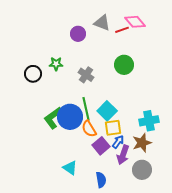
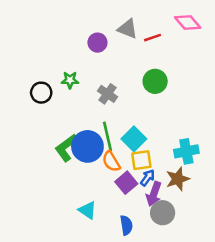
pink diamond: (135, 22) -> (188, 23), moved
gray circle: (142, 170) -> (163, 213), moved

